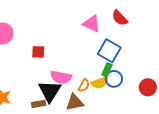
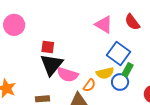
green rectangle: (107, 70) -> (128, 70), moved
yellow semicircle: (100, 83) -> (105, 73), moved
black triangle: (50, 91) -> (52, 65), moved

